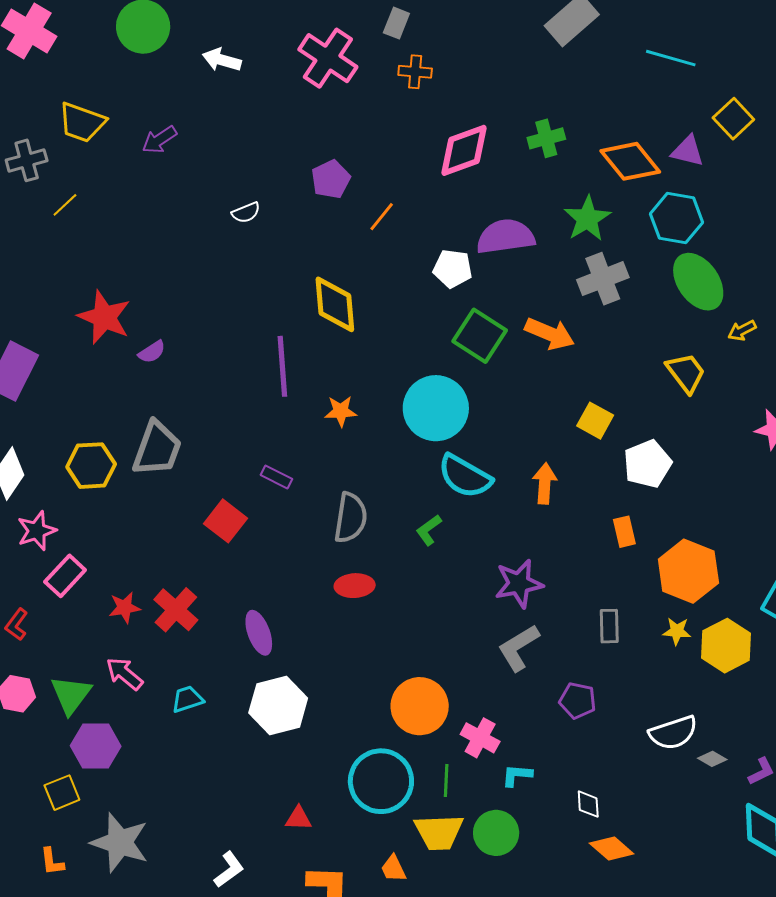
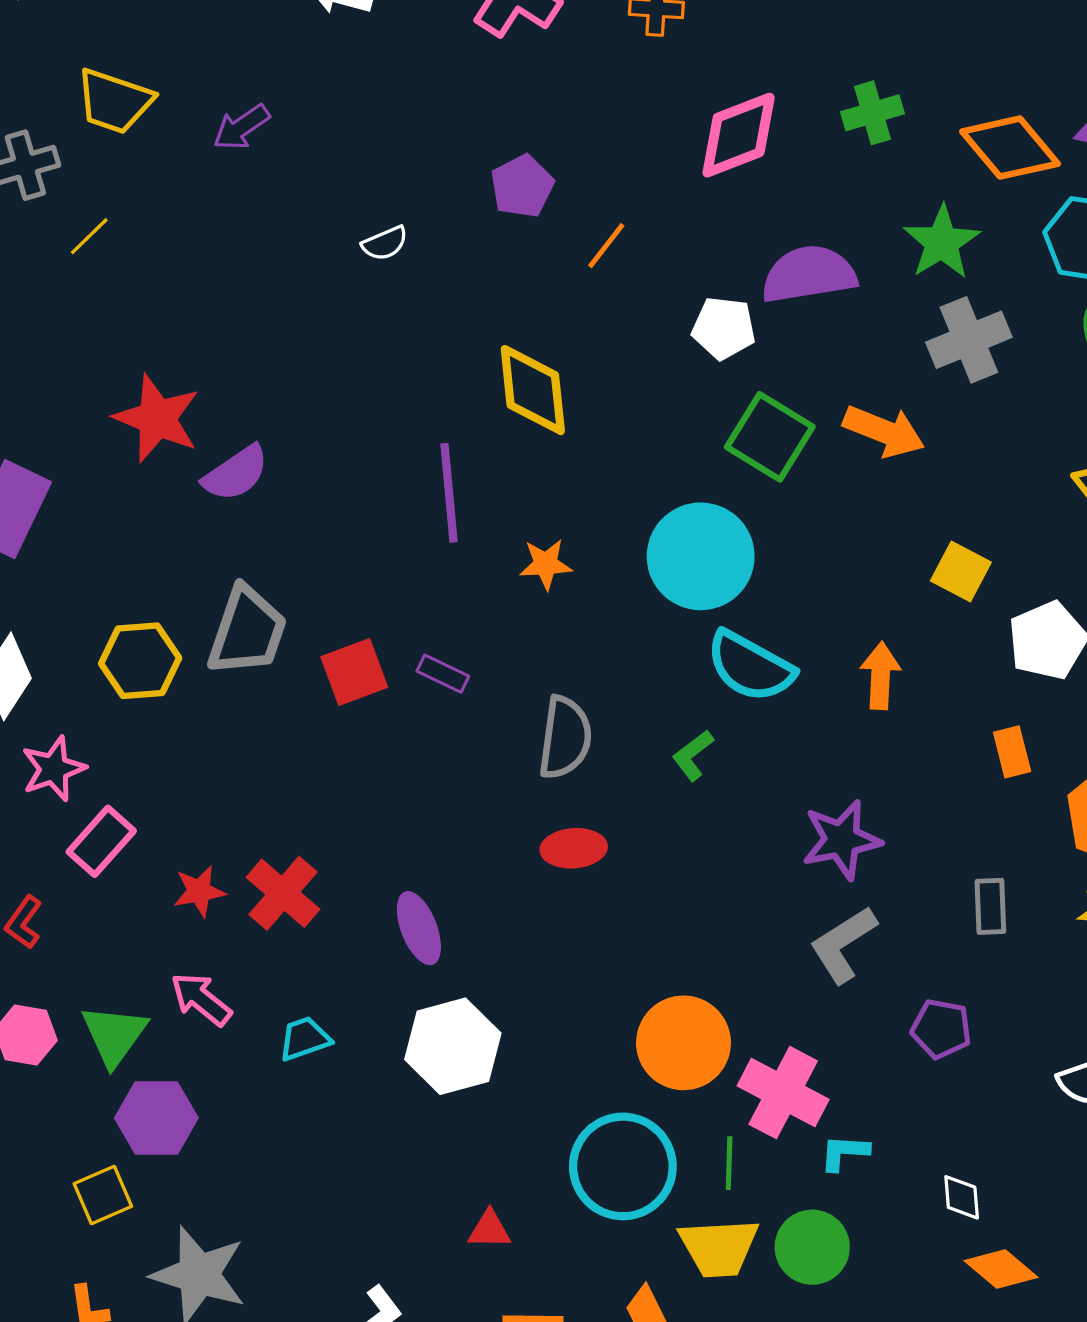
purple semicircle: (152, 352) -> (236, 473), size x1.5
red square: (225, 521) -> (354, 672), moved, turned 33
pink cross: (480, 738) -> (783, 1093), size x1.4

